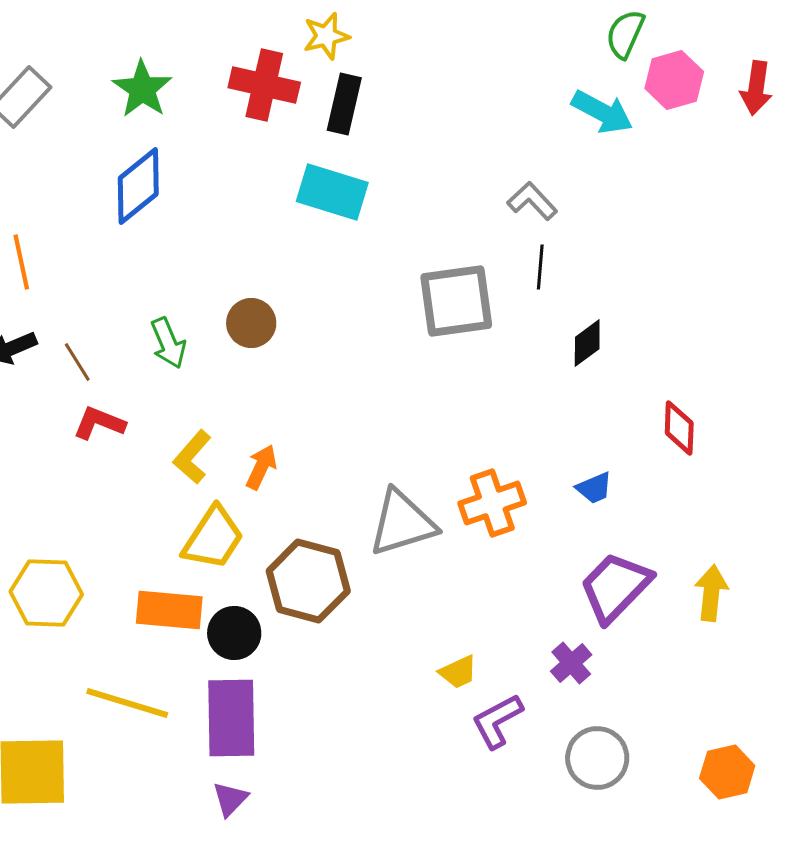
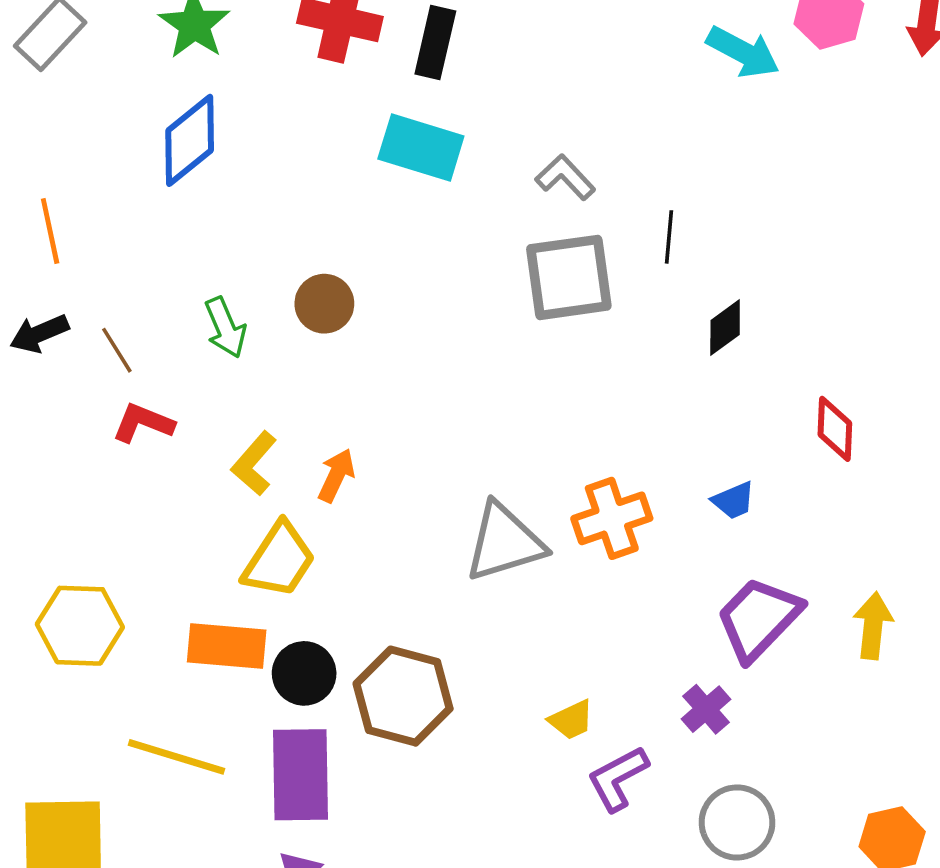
gray L-shape: (532, 201) -> (565, 177), moved
brown hexagon: (308, 581) -> (403, 696), moved

